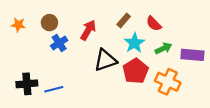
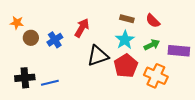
brown rectangle: (124, 20) -> (127, 19), moved, turned 64
brown circle: (49, 23) -> (31, 38), moved
red semicircle: (154, 24) -> (153, 21), moved

